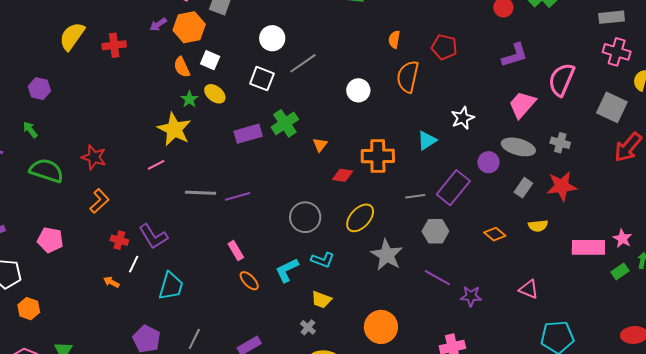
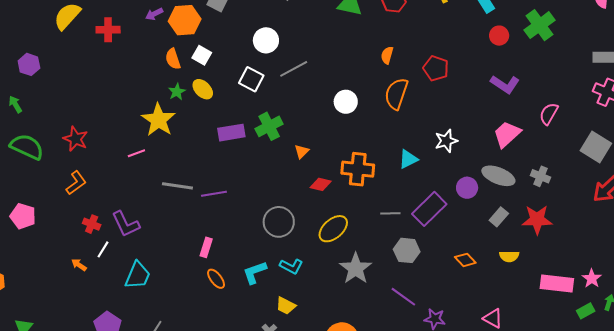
purple L-shape: (515, 55) -> (505, 84), turned 44
pink semicircle: (561, 80) -> (549, 114), size x0.7
pink rectangle: (236, 251) -> (206, 247), turned 42

